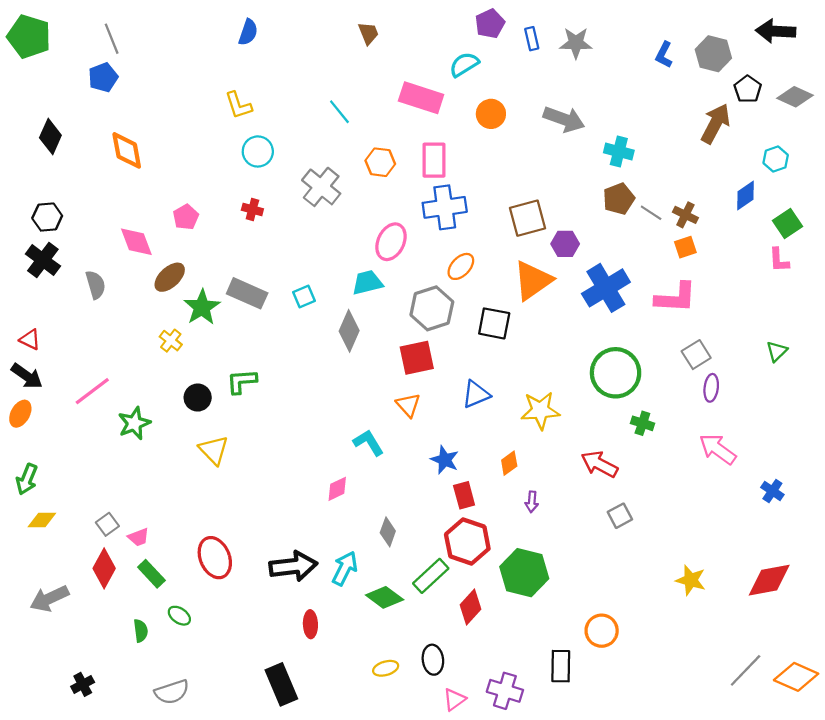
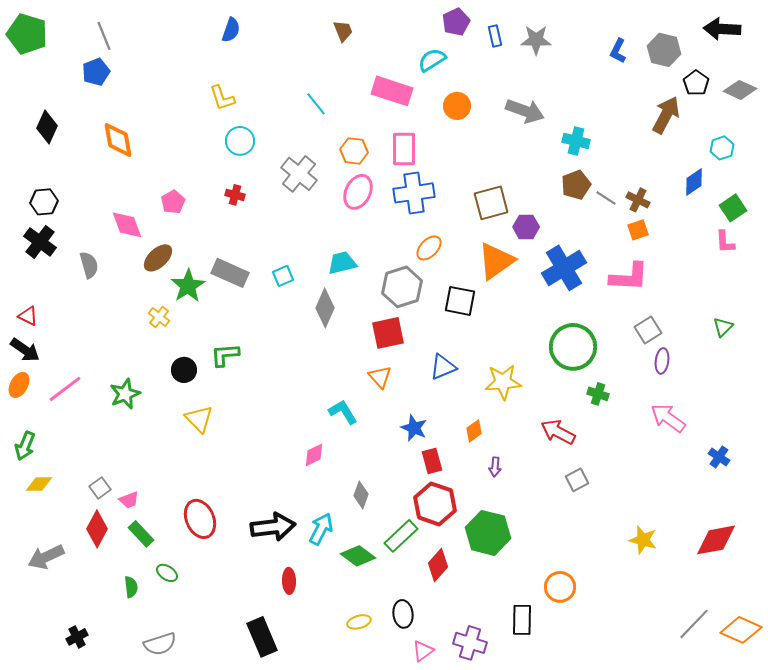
pink ellipse: (391, 242) -> (358, 192), moved
pink line: (92, 391) -> (65, 389), moved

